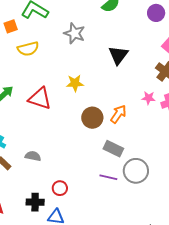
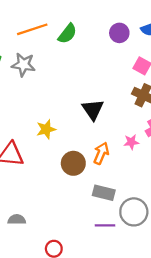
gray star: (74, 33) -> (23, 65), moved
black triangle: (118, 55) -> (93, 110), moved
pink star: (148, 98) -> (131, 142), moved

